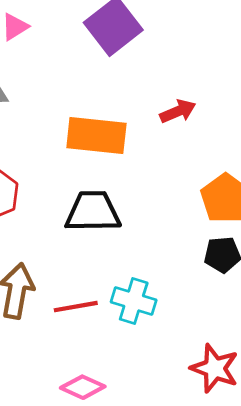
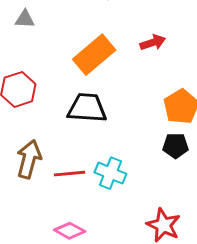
orange rectangle: (96, 135) -> (94, 55), turned -51

